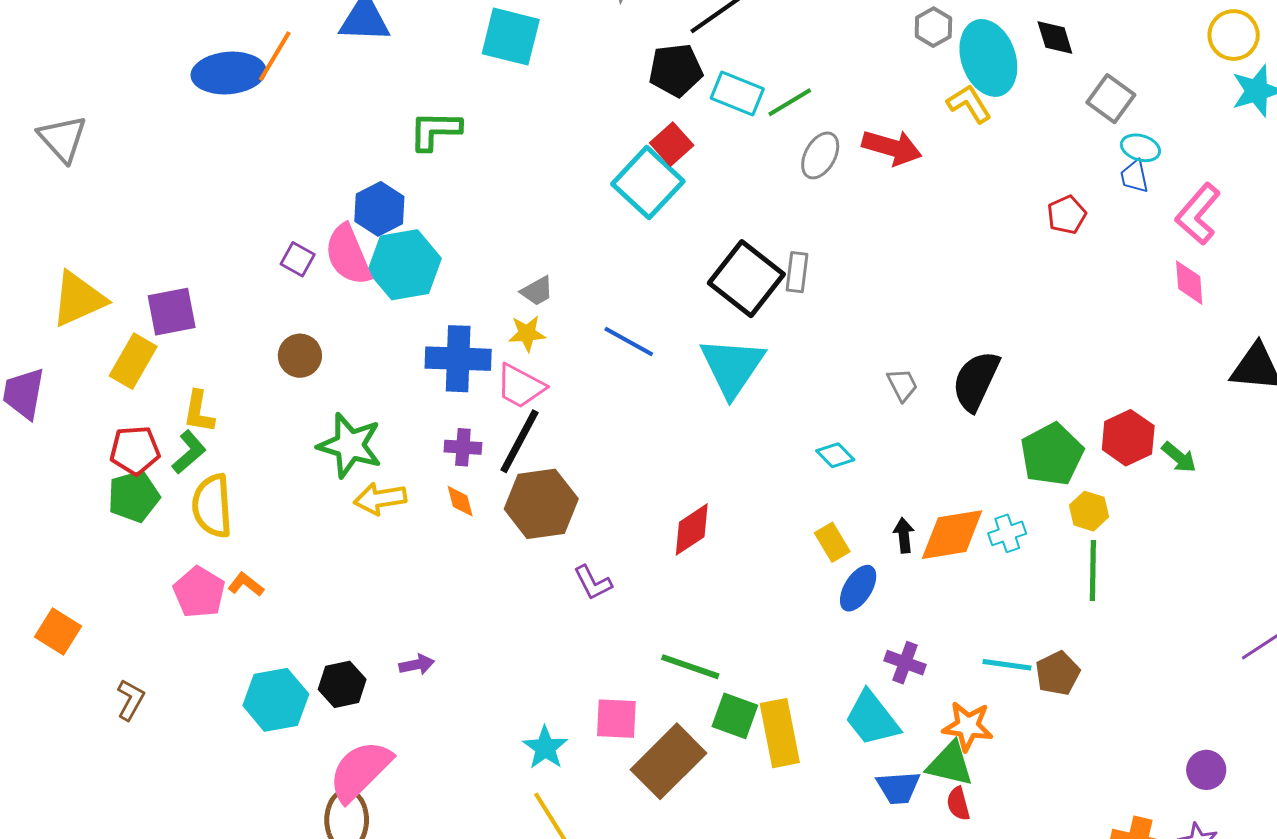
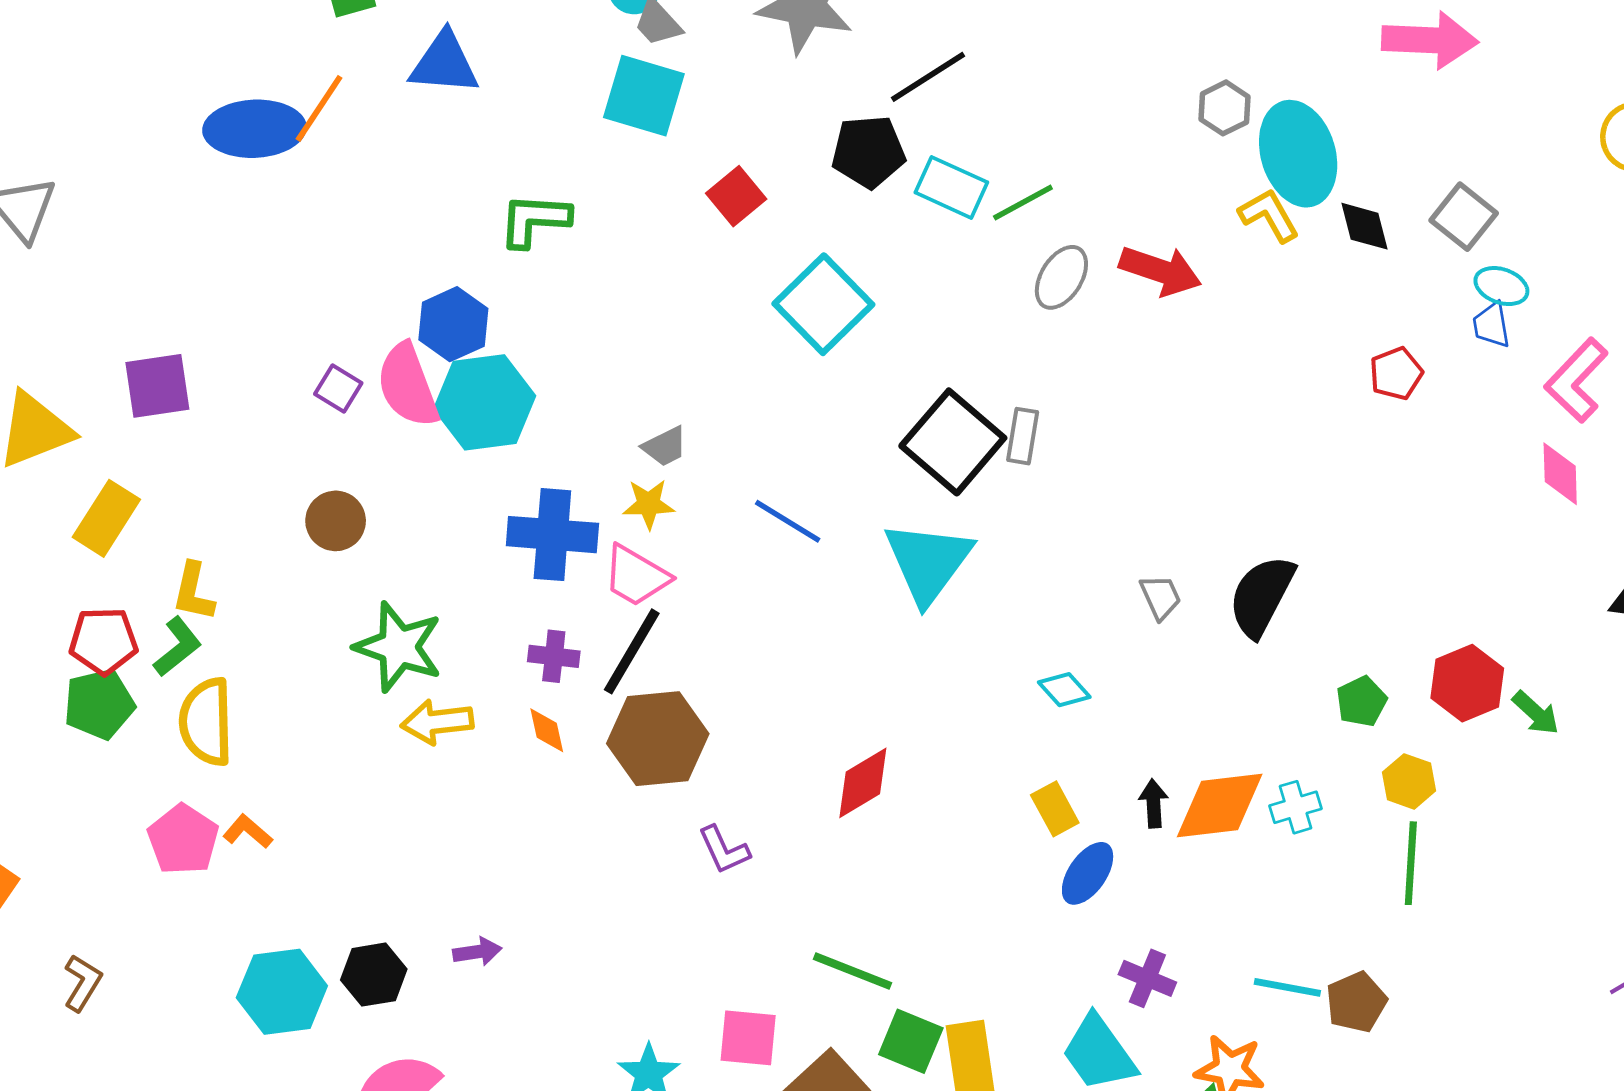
black diamond: (1055, 38) -> (1364, 226), moved
red square: (672, 144) -> (736, 196), moved
purple square: (172, 312) -> (157, 386), moved
green pentagon: (1052, 454) -> (1361, 701), size x0.6

